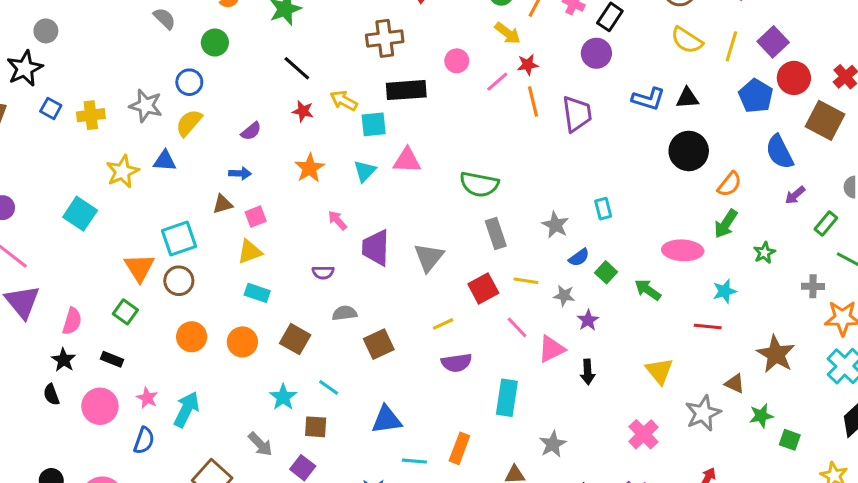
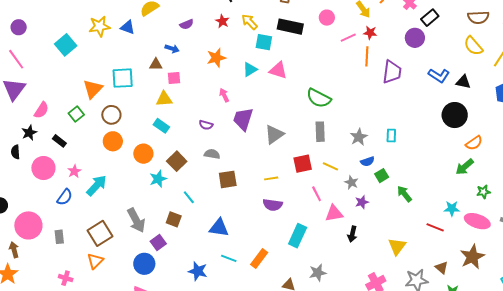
pink ellipse: (683, 250) -> (477, 221), moved
brown circle: (179, 281) -> (111, 115), moved
cyan star: (283, 397) -> (158, 179), moved
gray arrow: (260, 444) -> (136, 220), size x1.4

